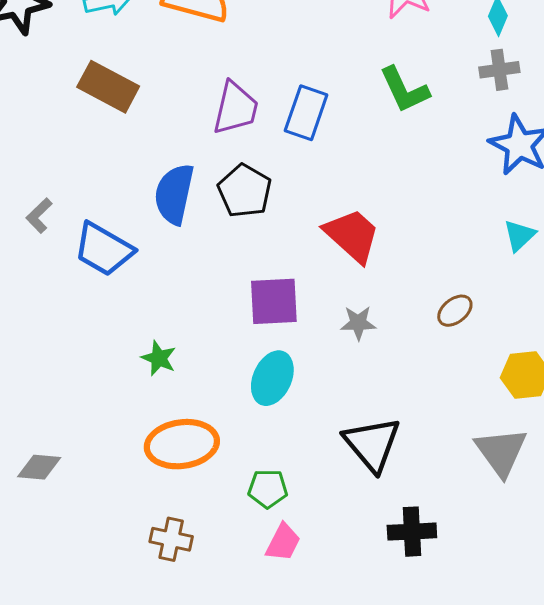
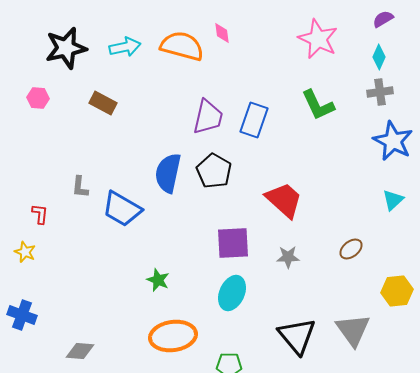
brown rectangle: (108, 87) -> (103, 103), moved, size x0.7
gray L-shape: (39, 216) -> (80, 187), turned -40
gray triangle: (501, 452) -> (353, 330), moved

